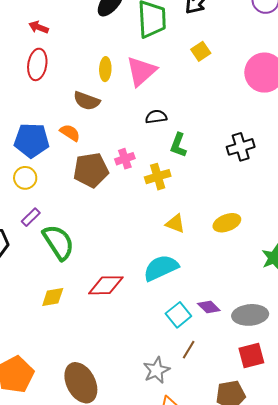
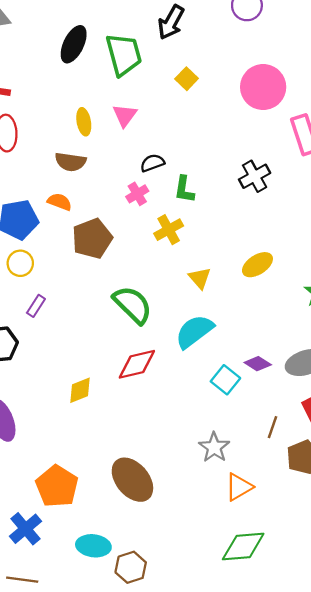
pink triangle: (141, 71) -> (125, 115), size x0.7
pink cross: (125, 159) -> (137, 194), moved
yellow triangle: (175, 223) -> (200, 278), turned 40
green semicircle: (58, 242) -> (133, 305), moved
brown line: (189, 350) -> (273, 427), moved

